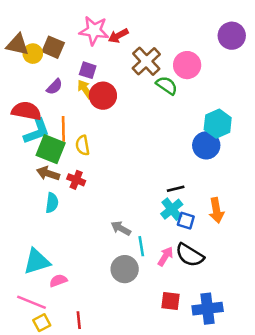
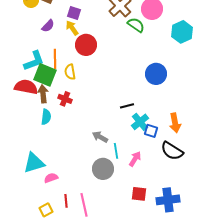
red circle: (103, 96) -> (86, 45), moved
red semicircle: (26, 111) -> (26, 87), moved
cyan hexagon: (218, 124) -> (182, 32), moved
blue circle: (206, 145) -> (156, 74), moved
brown arrow: (48, 173) -> (43, 94), turned 66
black line: (176, 189) -> (127, 106), moved
black semicircle: (190, 255) -> (172, 151), moved
pink line: (32, 302) -> (84, 205), moved, turned 55
red line: (79, 320) -> (66, 201), moved
yellow square: (42, 323) -> (46, 210), moved

